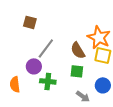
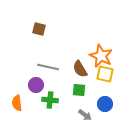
brown square: (30, 22) -> (39, 29), moved
gray line: (46, 48) -> (48, 67), turned 65

